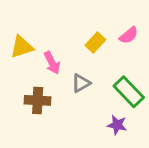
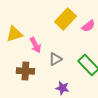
yellow rectangle: (95, 43) -> (65, 19), moved, size x1.5
purple star: (117, 125) -> (62, 88), moved

